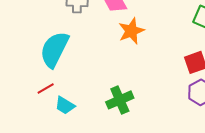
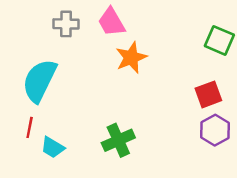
red line: (46, 88) -> (30, 127), turned -48

